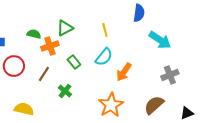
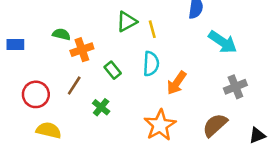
green triangle: (65, 28) -> (127, 22), moved
cyan semicircle: (104, 57) -> (151, 64), turned -36
red circle: (14, 66) -> (36, 94), moved

